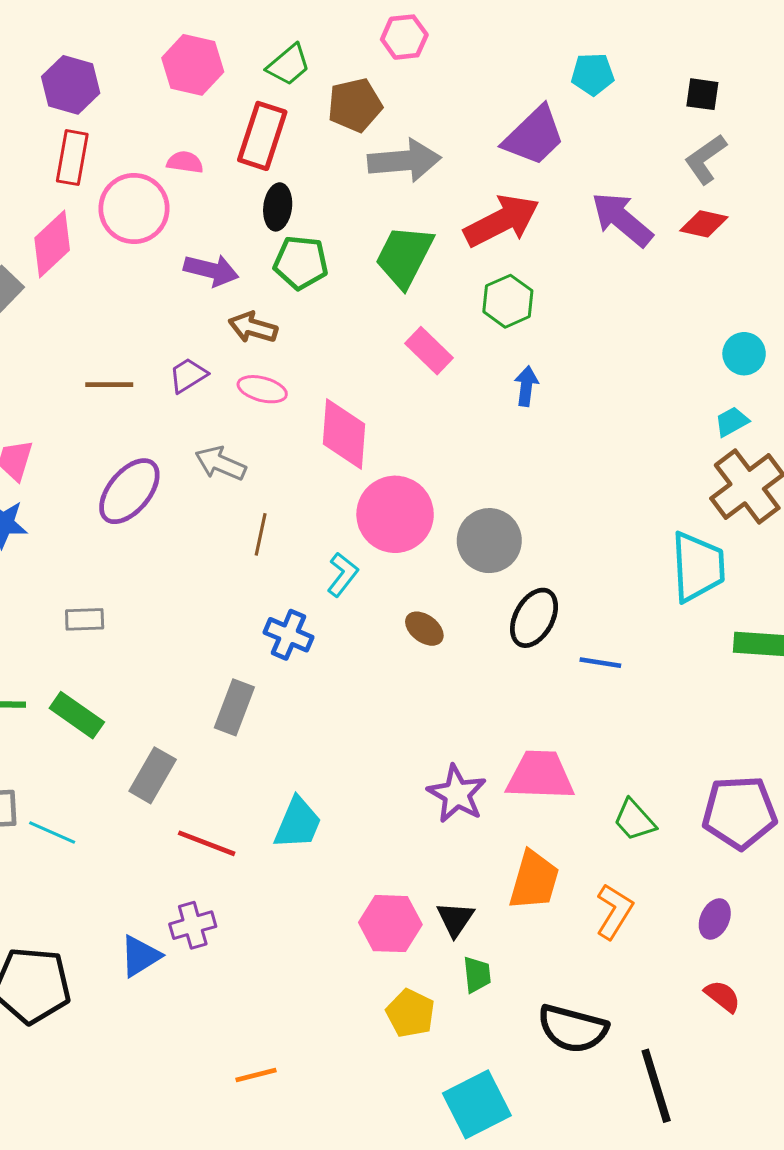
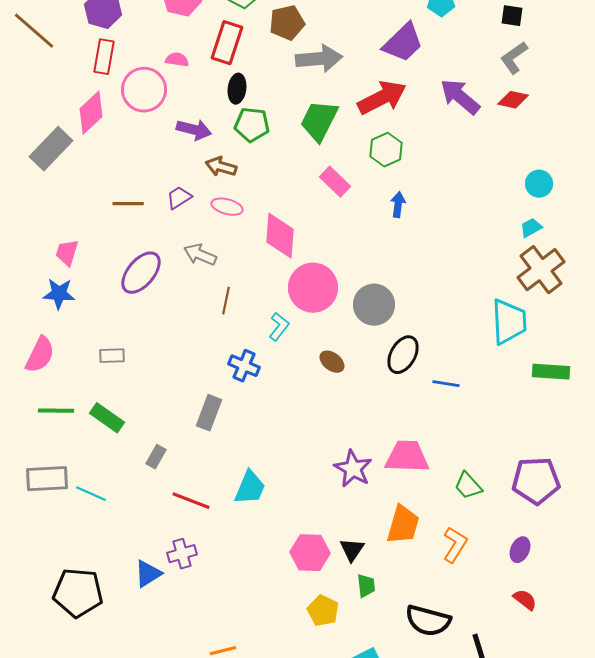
gray rectangle: (153, 775) -> (156, 457), size x0.7

